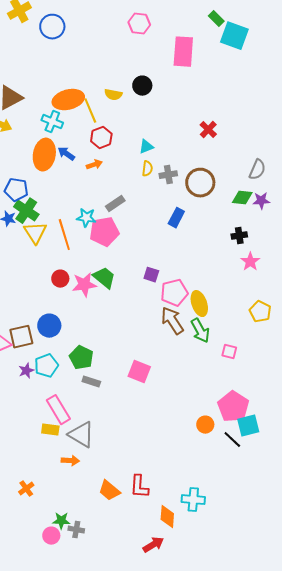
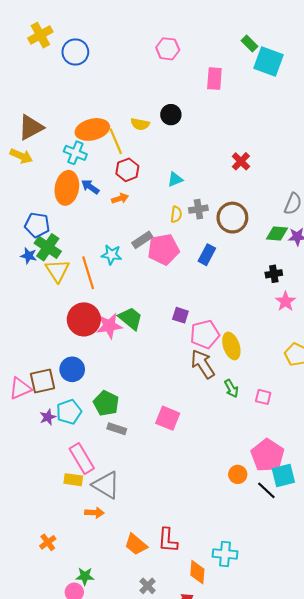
pink rectangle: (183, 52) -> (214, 79), size x0.7
yellow semicircle: (147, 169) -> (176, 214), moved
pink pentagon: (104, 232) -> (163, 249), moved
red circle: (60, 279) -> (84, 319), size x1.8
green arrow: (200, 331) -> (231, 388), moved, size x0.7
gray cross: (76, 530) -> (148, 586), moved, turned 35

